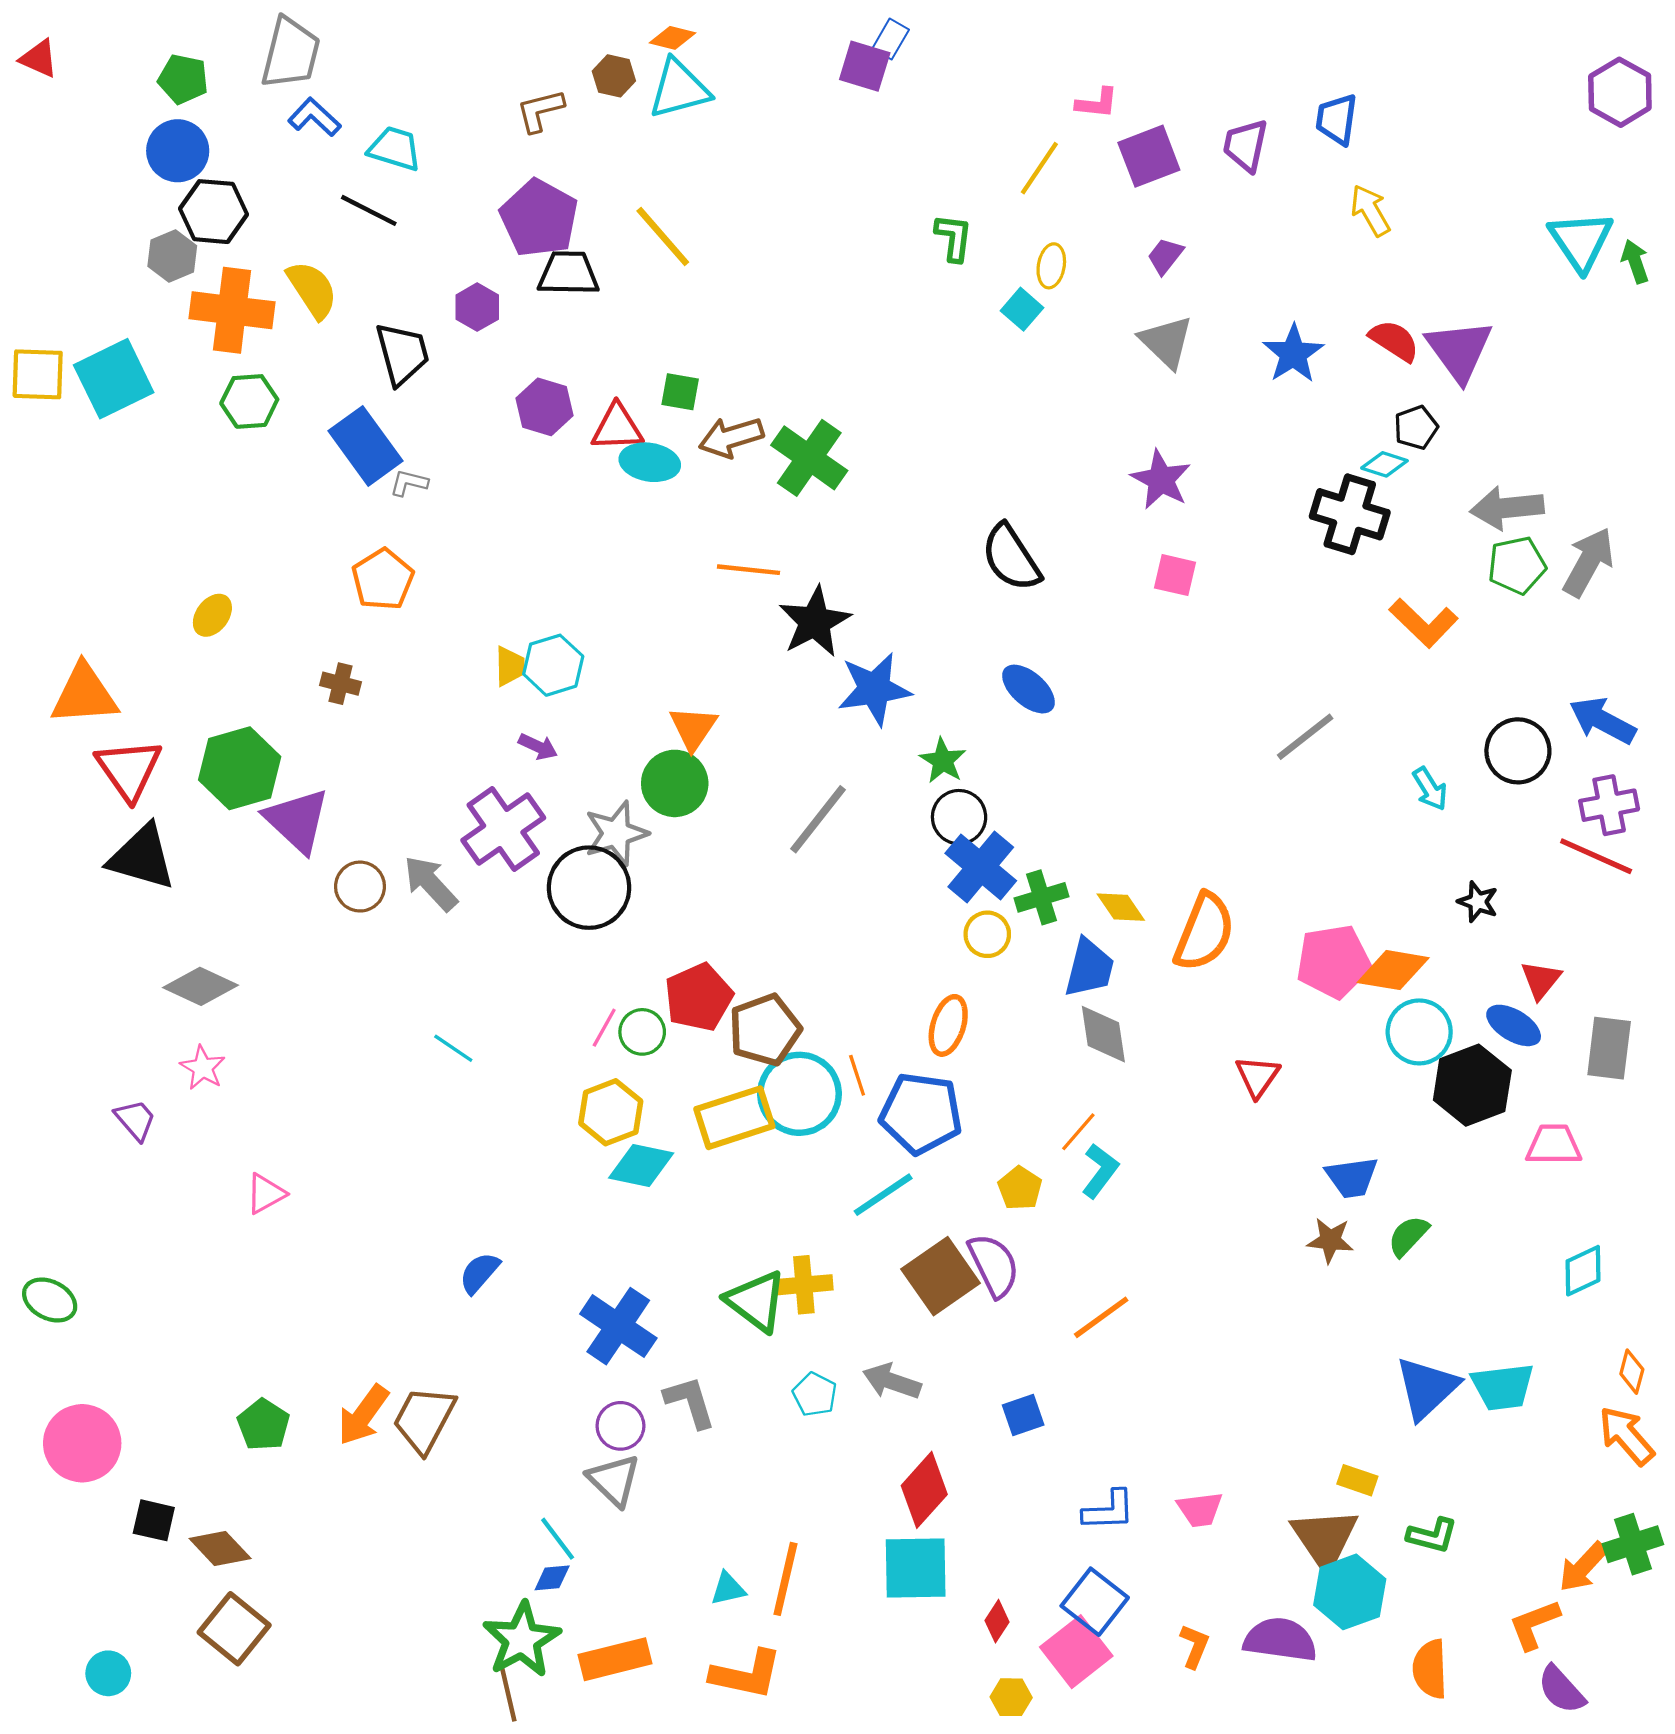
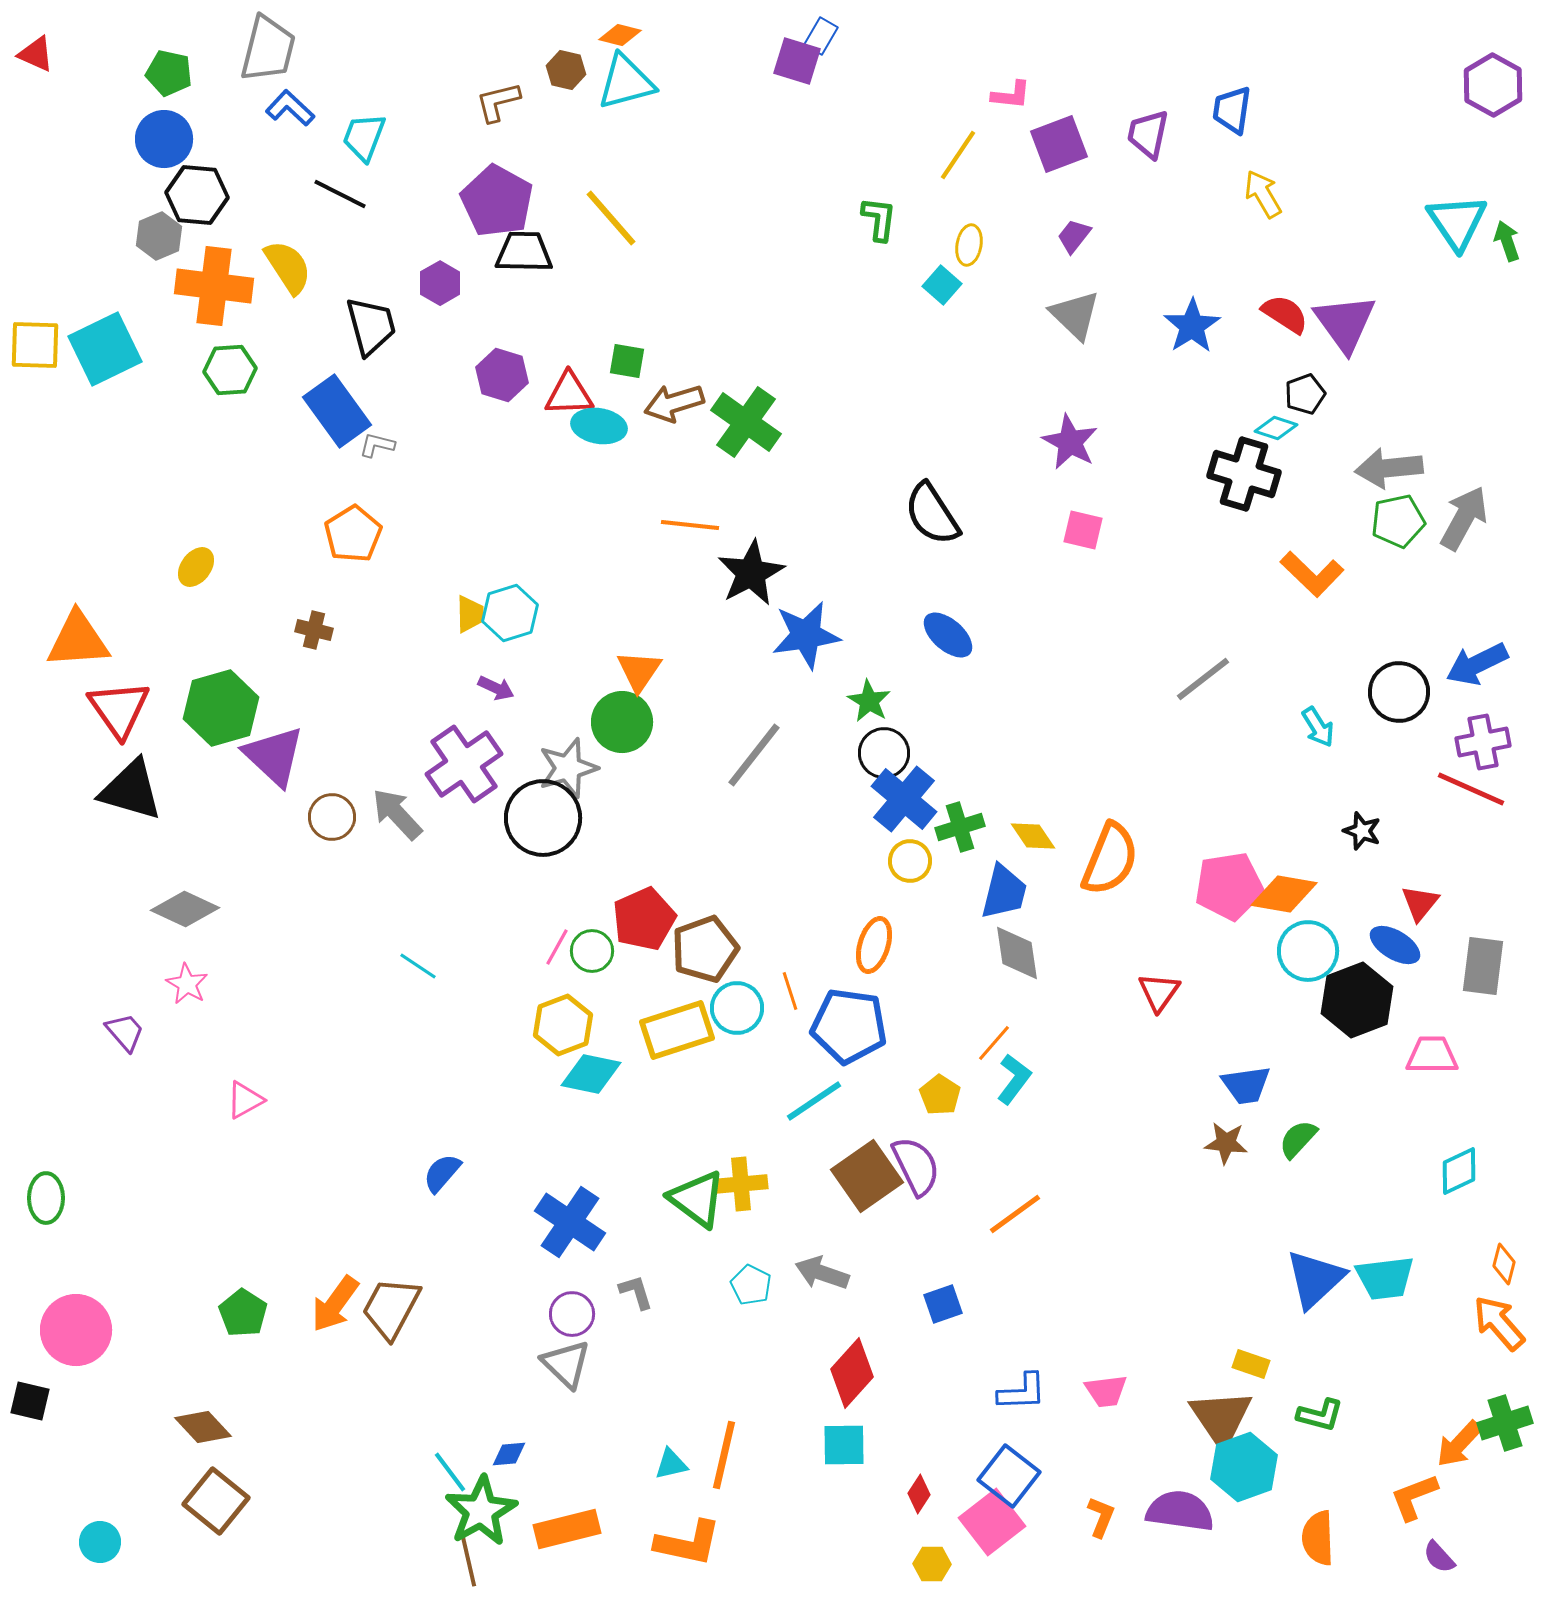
cyan trapezoid: (395, 149) -> (364, 137), turned -86
blue arrow: (1603, 720) -> (1477, 664), turned -54
cyan circle: (800, 1094) -> (737, 1008), size x0.7
green ellipse: (50, 1300) -> (46, 1198), turned 63
gray L-shape: (690, 1402) -> (636, 1292), size x0.7
black square: (154, 1520) -> (30, 1401), moved
cyan line: (558, 1539) -> (450, 1472), moved
cyan square: (916, 1568) -> (844, 1445), size x0.7
purple semicircle: (1561, 1690) -> (1439, 1557), size x0.7

